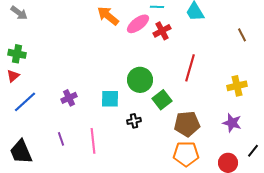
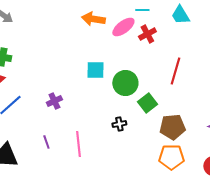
orange arrow: (108, 16) -> (93, 19), turned -30
cyan square: (110, 99) -> (95, 70), moved

